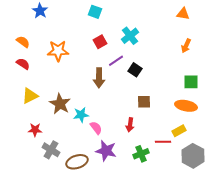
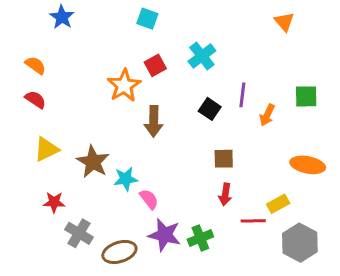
orange triangle: (183, 14) -> (284, 22), turned 40
orange arrow: (186, 46) -> (267, 115), moved
orange star: (58, 51) -> (124, 86), moved, turned -30
purple line: (116, 61) -> (242, 95), moved, turned -49
green square: (191, 82) -> (306, 96), moved
orange ellipse: (186, 106) -> (308, 165), moved
red arrow: (130, 125) -> (225, 194), moved
green cross: (141, 154) -> (200, 238), moved

